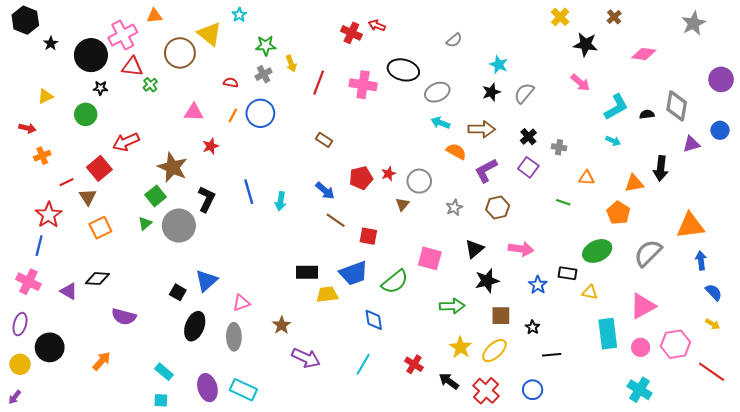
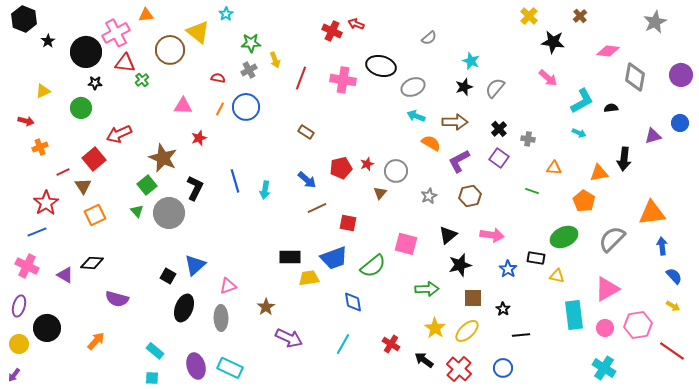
gray diamond: (677, 106) -> (635, 77), moved
brown line: (336, 220) -> (317, 208), turned -60
green triangle: (145, 223) -> (137, 211), turned -32
blue line: (39, 246) -> (37, 232), turned 54

